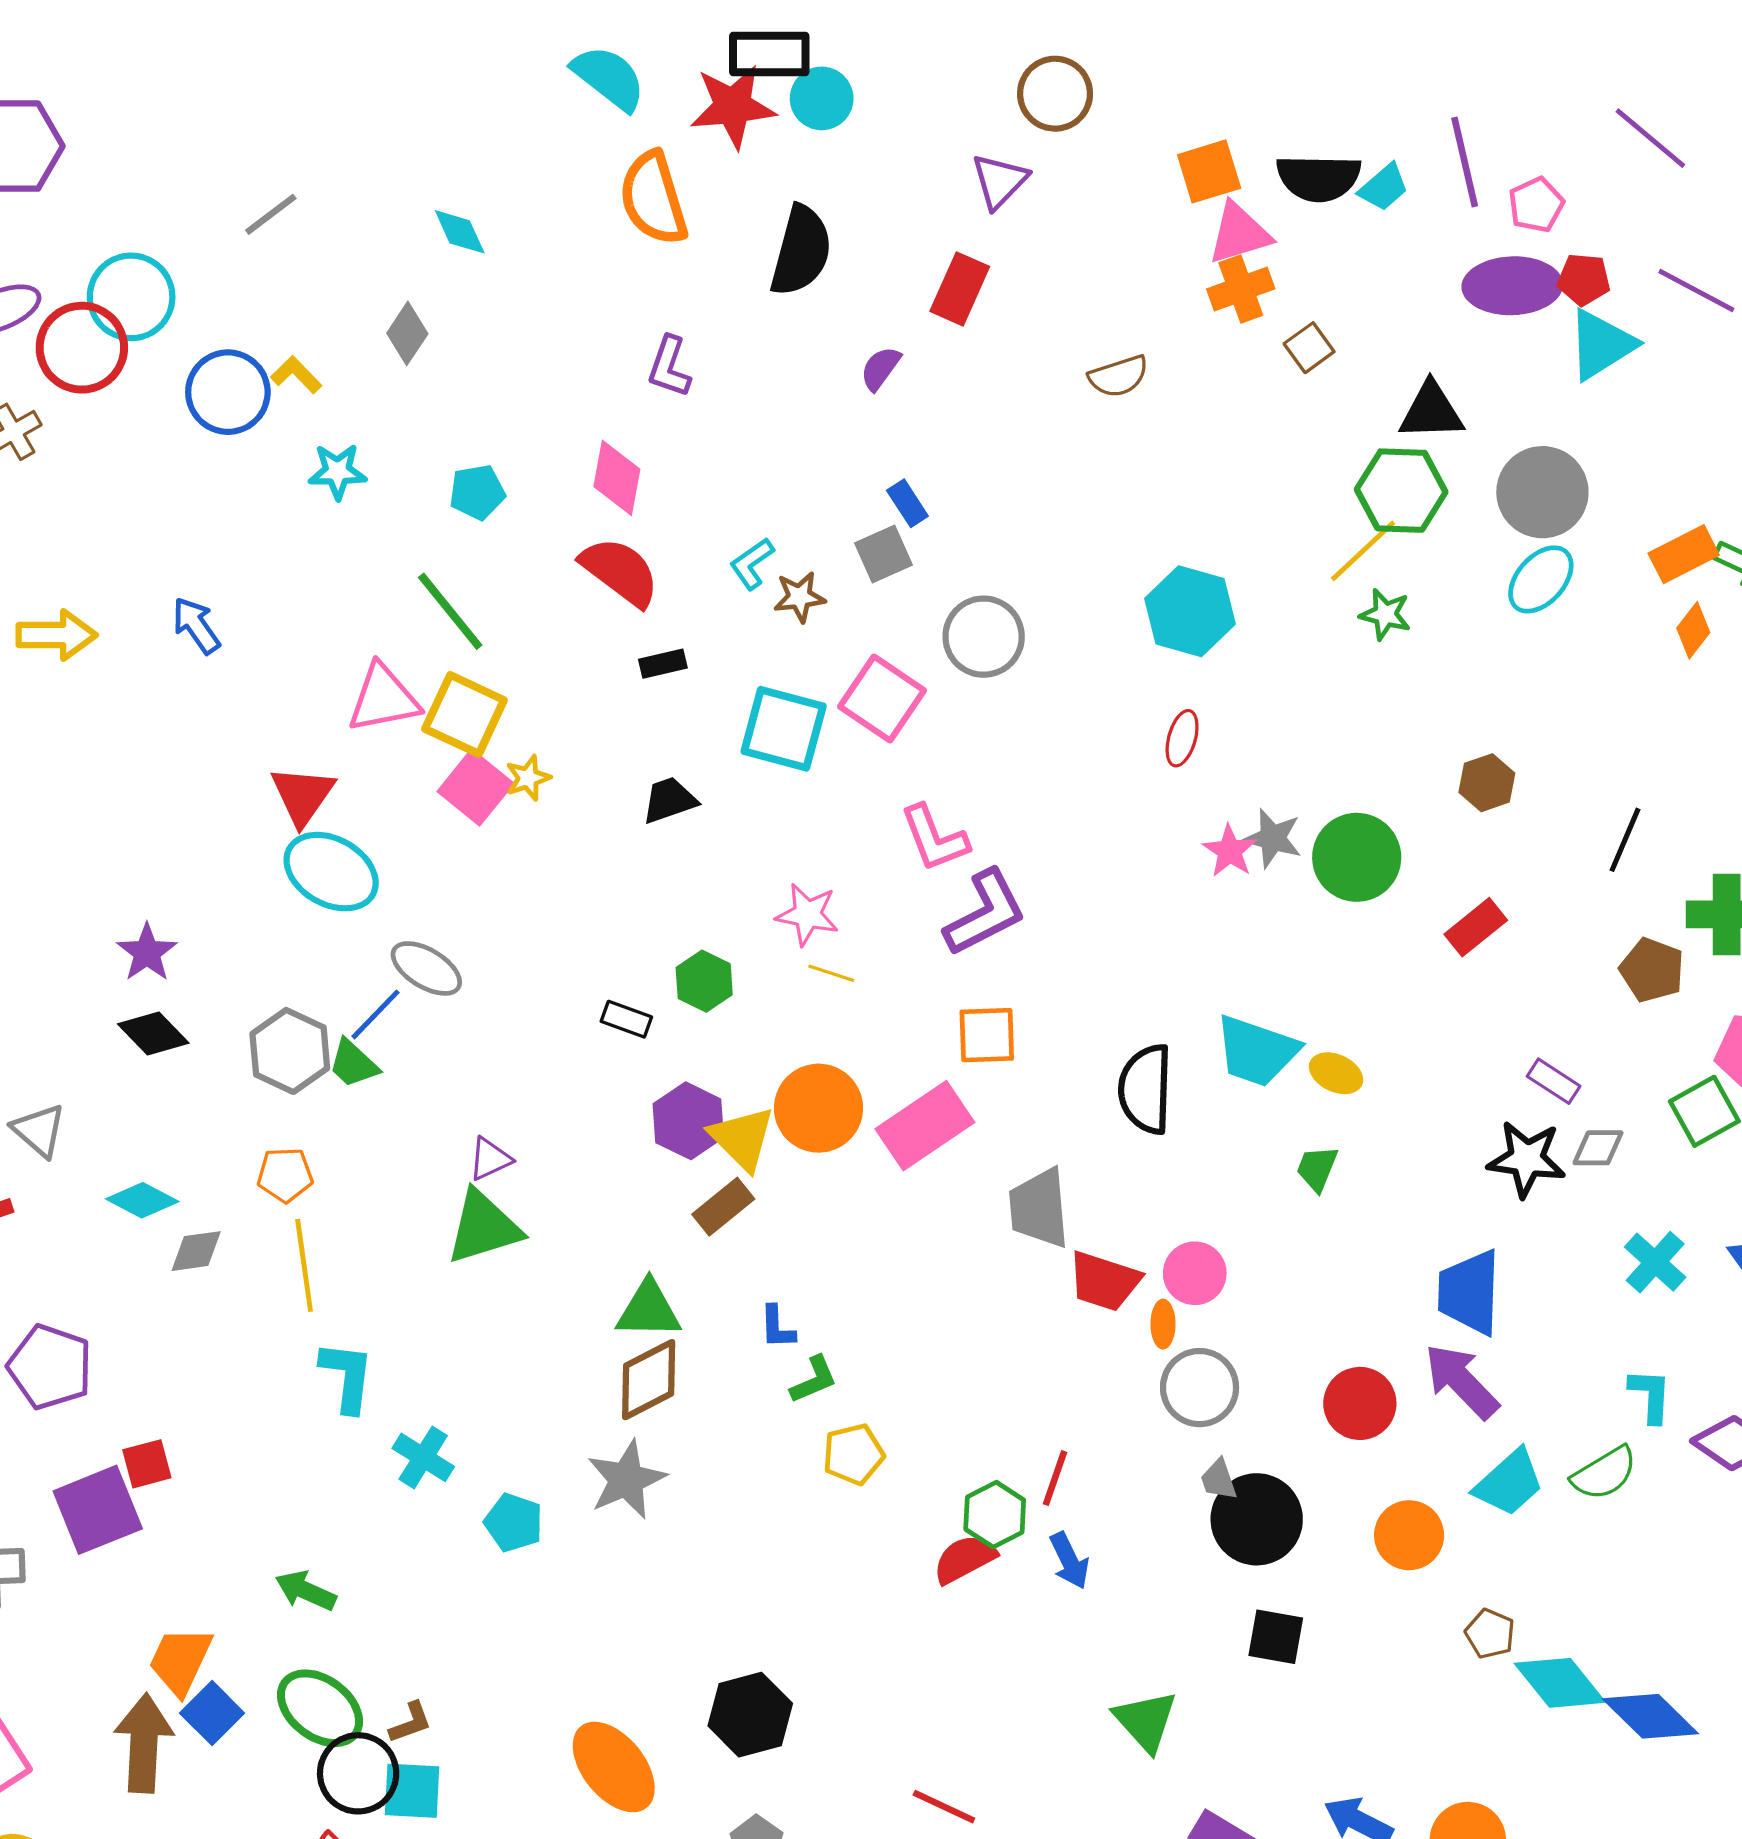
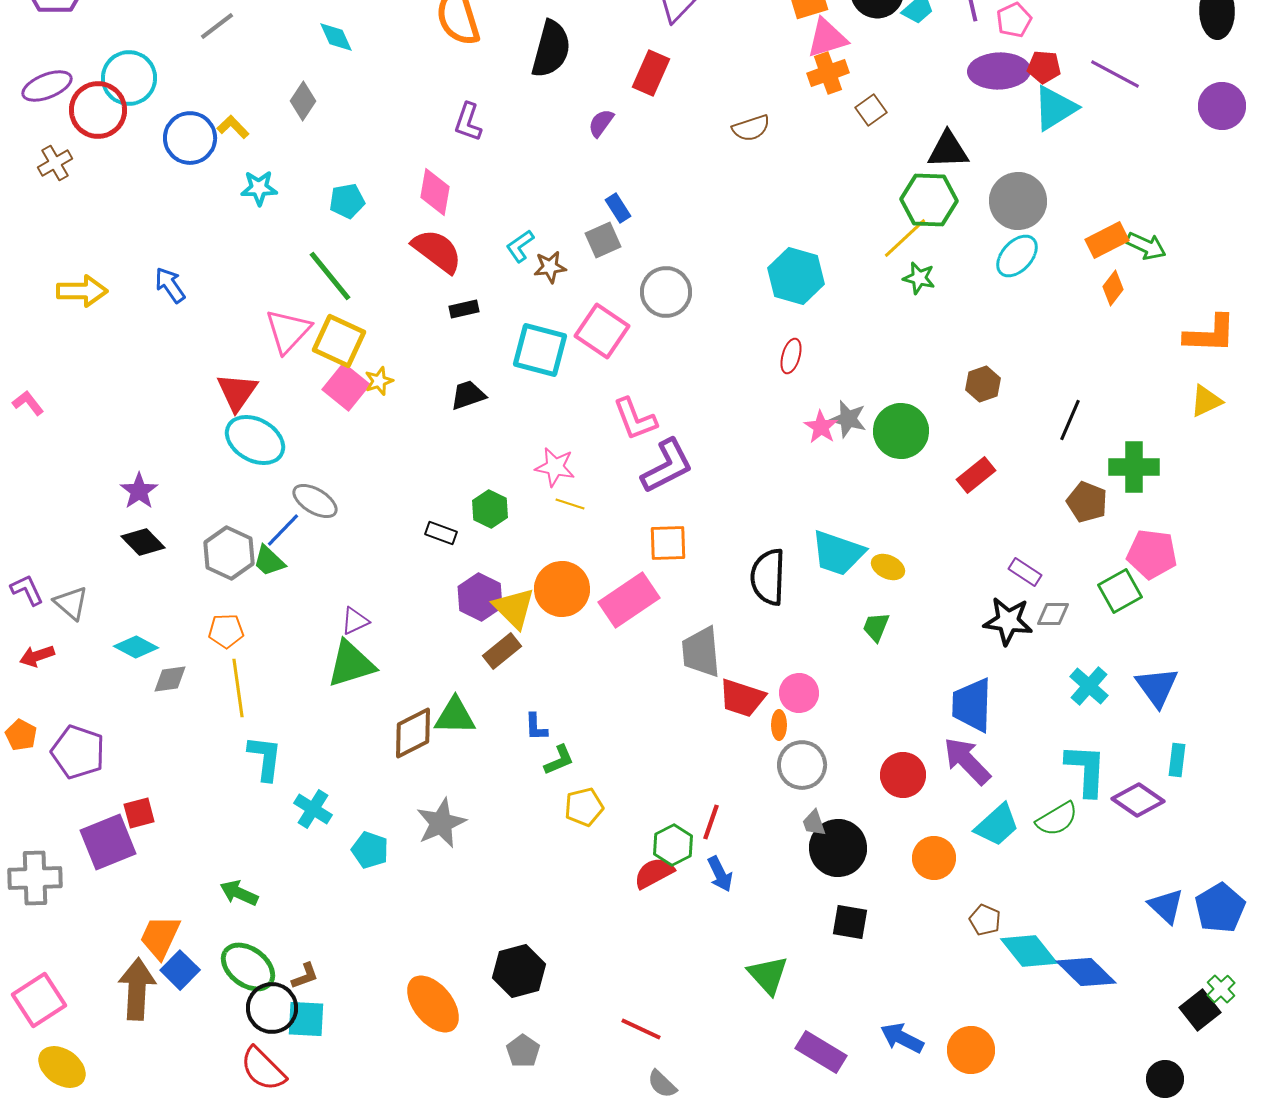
pink triangle: (383, 699) -> (288, 331), turned -36
brown diamond: (649, 1380) -> (413, 733), moved
cyan L-shape: (1650, 1395) -> (1086, 770), size x1.5

